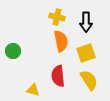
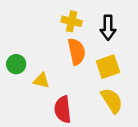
red semicircle: (58, 76) -> (63, 109), moved
yellow triangle: (33, 90) -> (41, 80), moved

